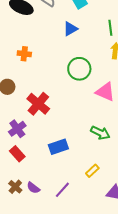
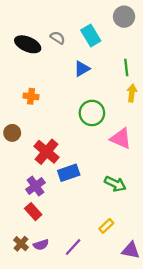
purple cross: (17, 129) -> (35, 186), moved
blue rectangle: (58, 147) -> (69, 173), moved
red rectangle: (17, 154) -> (33, 212), moved
purple semicircle: (33, 188) -> (41, 245), turned -56

